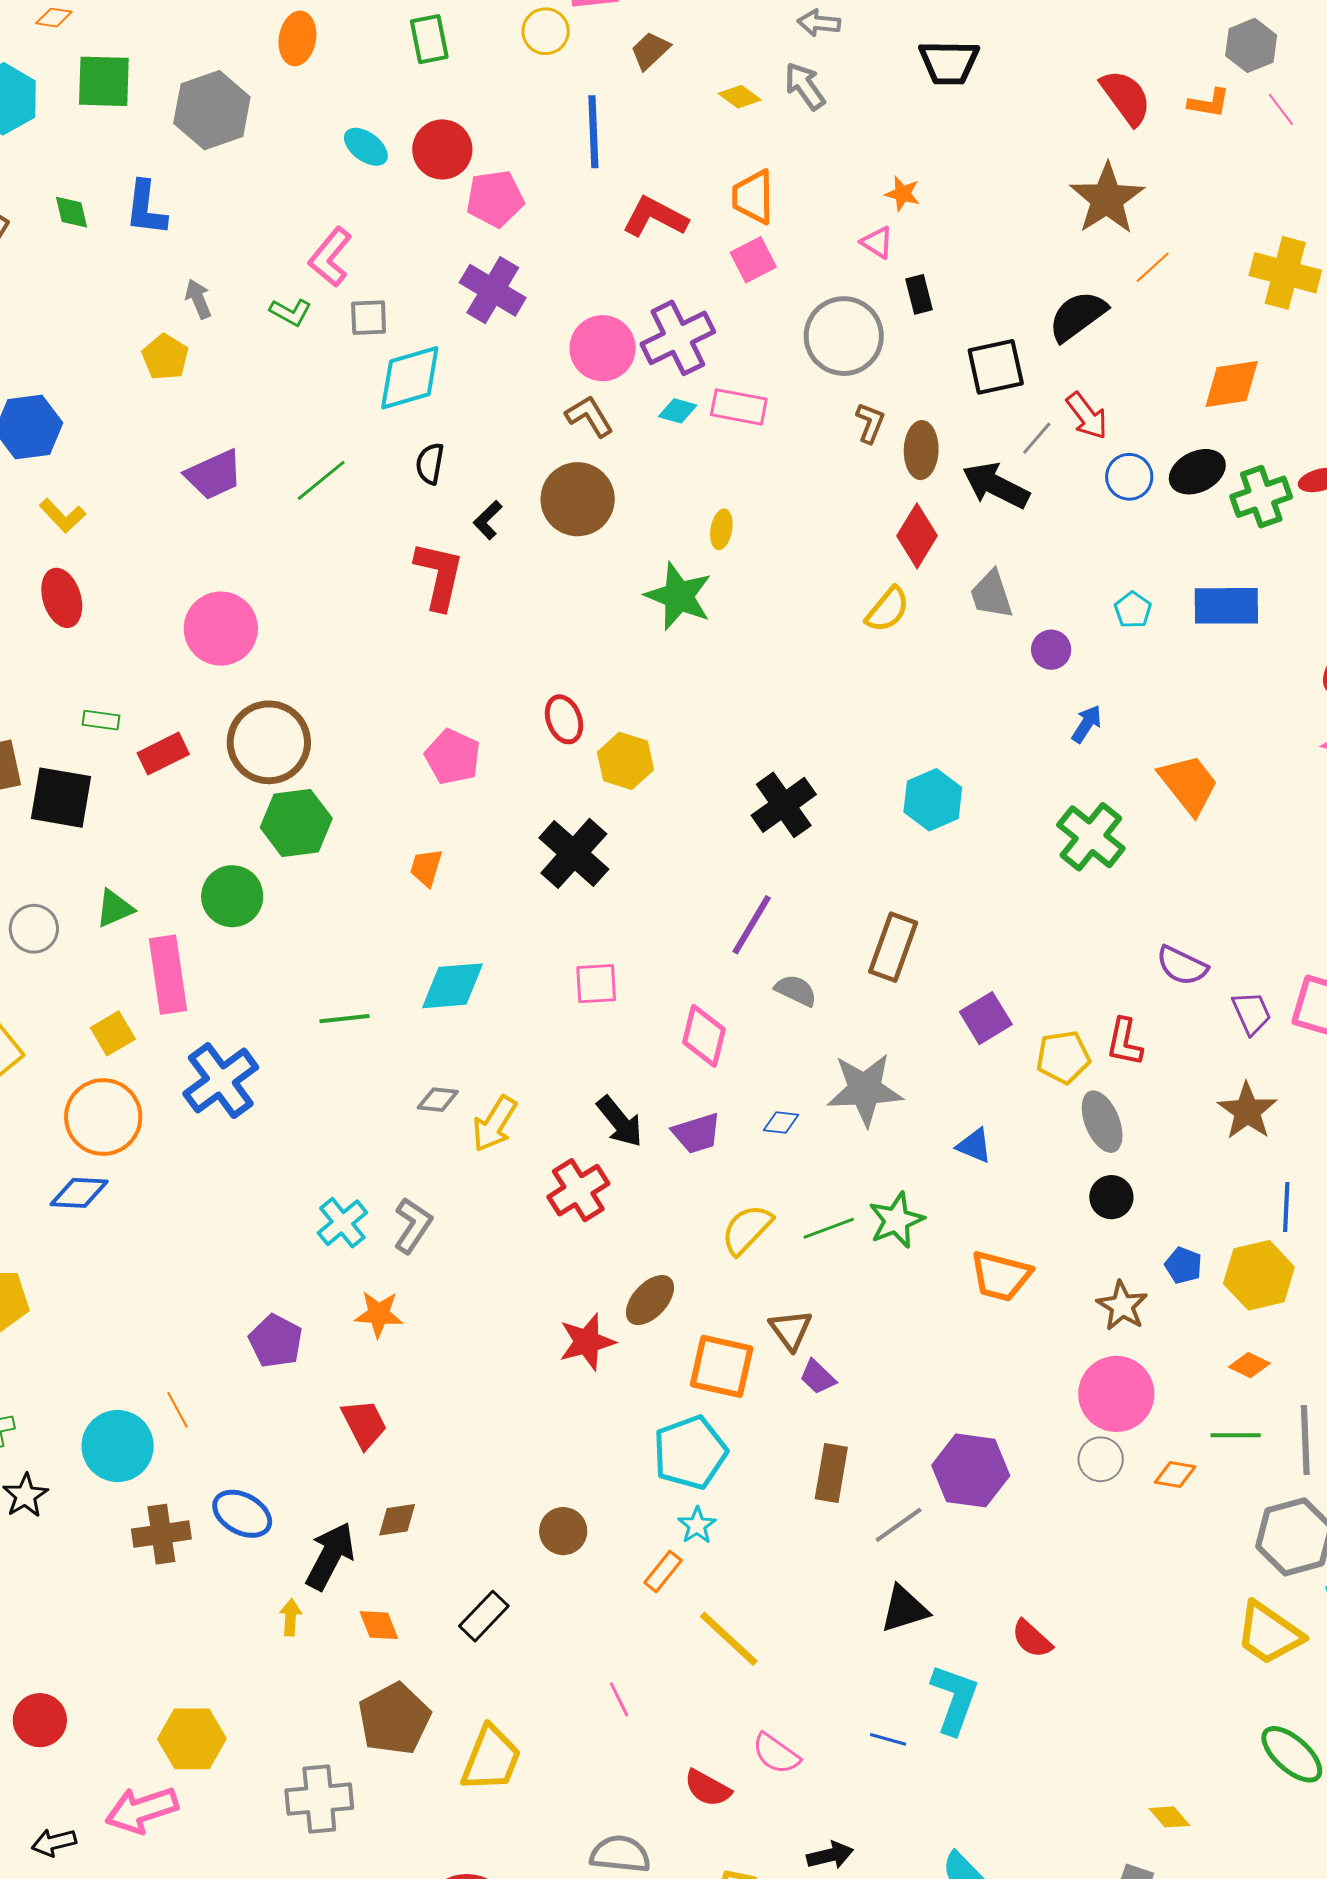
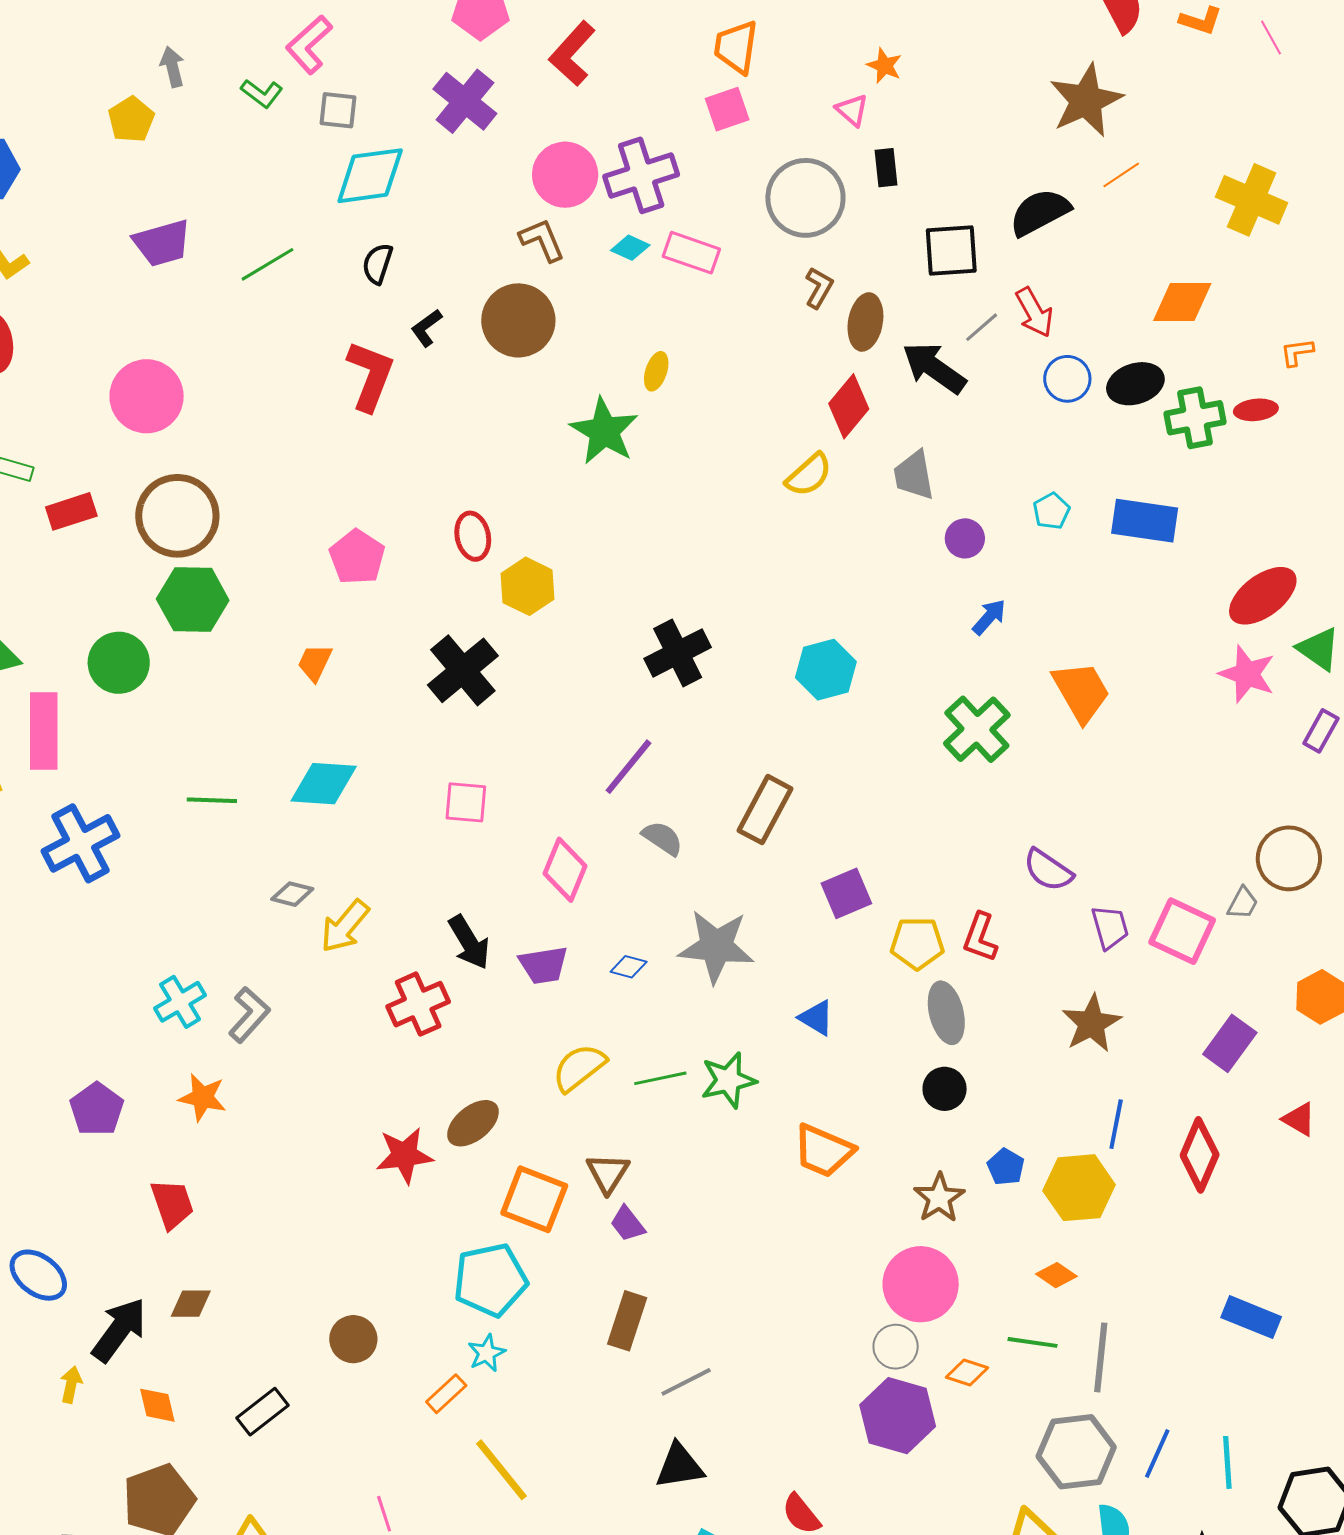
red L-shape: (655, 217) -> (572, 54), moved, turned -84
purple hexagon: (971, 1470) -> (898, 1416), moved

